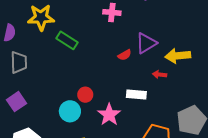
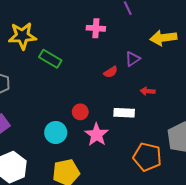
purple triangle: (146, 43) -> (133, 59), size x0.7
yellow arrow: (178, 56) -> (163, 38), moved
red circle: (85, 95) -> (80, 112), moved

